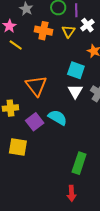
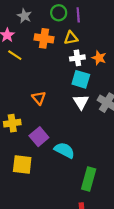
white cross: (87, 25) -> (77, 58), moved, turned 32
yellow triangle: (68, 31) -> (71, 38), turned 48
orange triangle: (36, 86) -> (39, 98), size x0.6
cyan semicircle: (58, 117) -> (64, 150), moved

